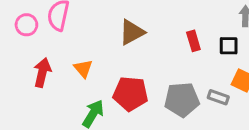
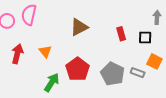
red pentagon: (131, 94) -> (77, 69), turned 30
gray pentagon: (182, 100) -> (113, 74), turned 30

